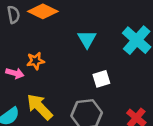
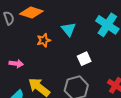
orange star: (35, 61) -> (44, 40), moved

